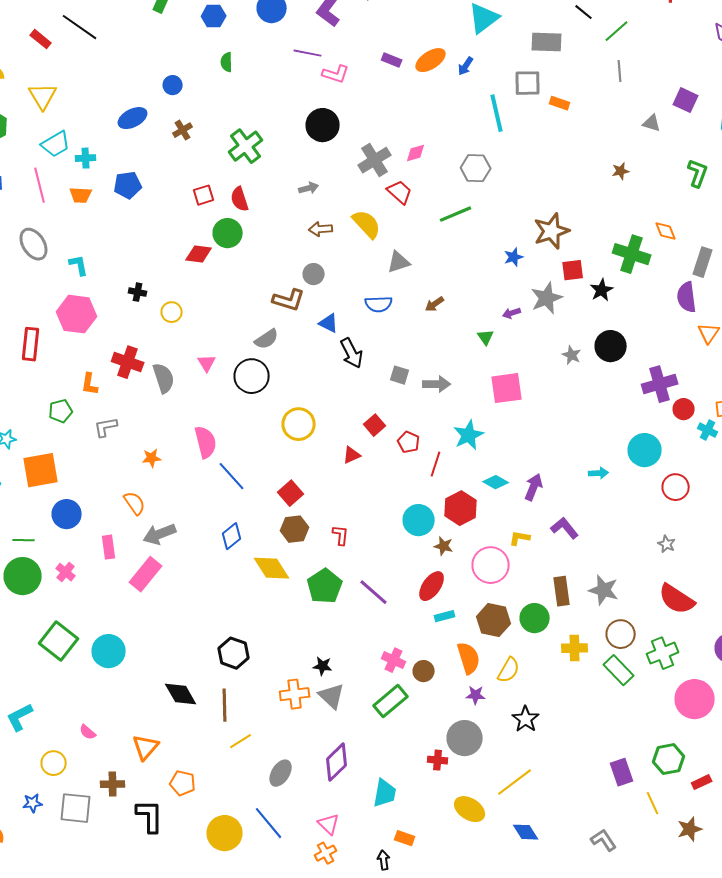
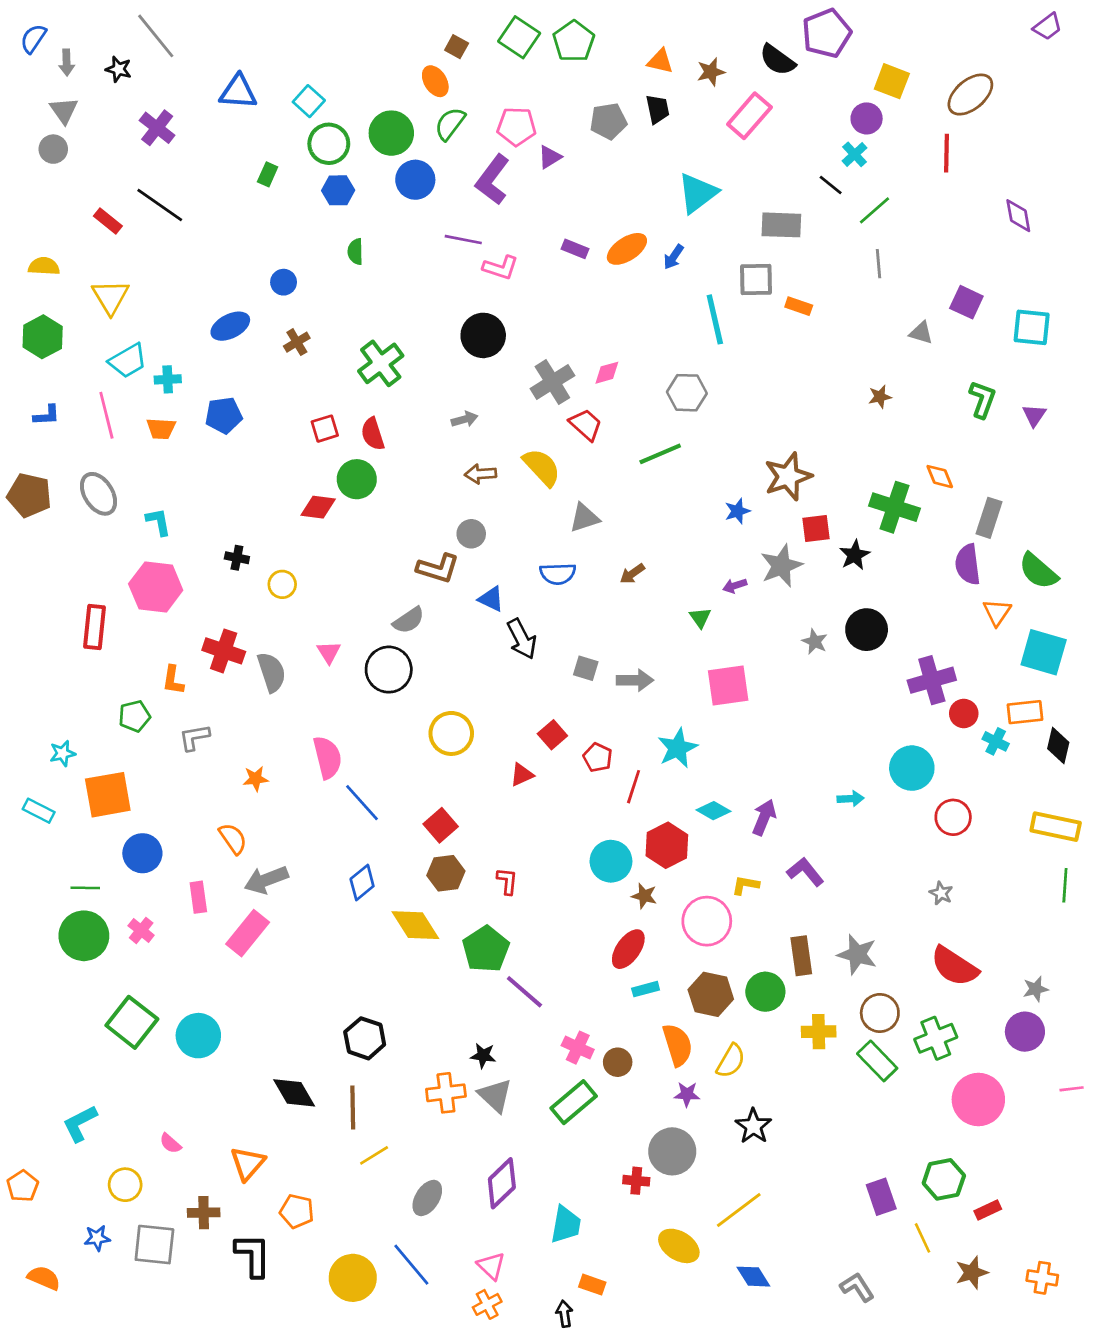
purple line: (374, 592) -> (524, 992), moved

